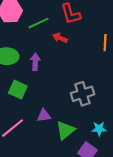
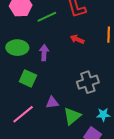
red arrow: (60, 38) -> (77, 39), moved

